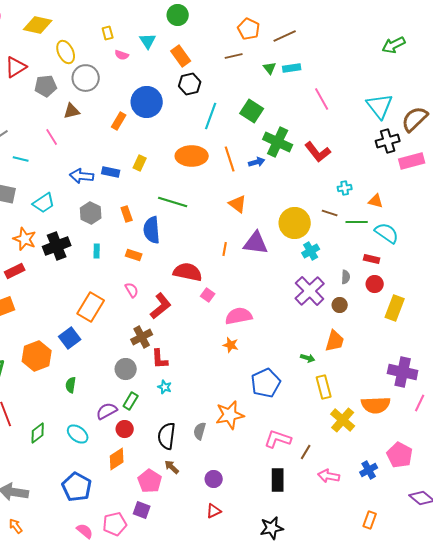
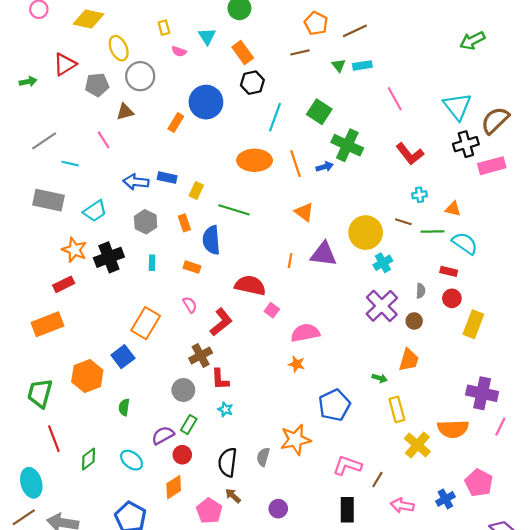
red L-shape: (318, 152) -> (410, 154), moved
yellow rectangle: (140, 163) -> (196, 190), moved

